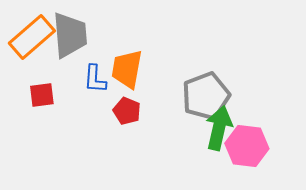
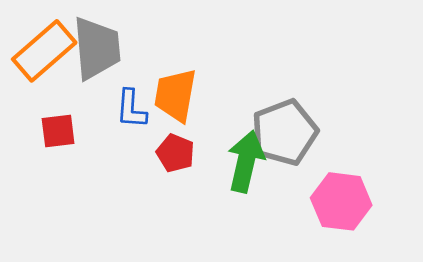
green arrow: (219, 128) -> (246, 161), moved

